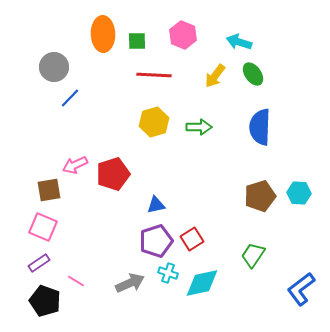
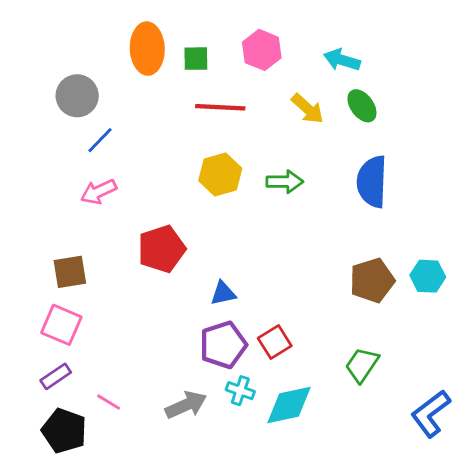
yellow arrow: (215, 76) -> (308, 109), turned -85
pink arrow: (75, 165) -> (99, 192), moved

